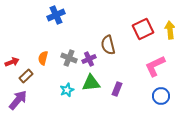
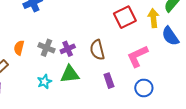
brown semicircle: (108, 45) -> (97, 50), moved
purple rectangle: (117, 89) -> (109, 81), moved, turned -40

